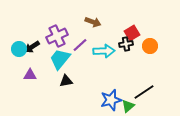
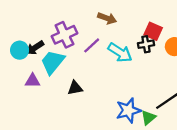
red square: (132, 33) -> (153, 31), turned -35
cyan arrow: (104, 51) -> (120, 53), turned 35
cyan trapezoid: (60, 59) -> (53, 62), moved

